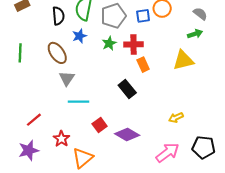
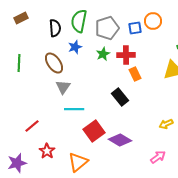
red square: (100, 125) -> (94, 131), size x1.5
red star: (61, 139) -> (47, 151), moved
purple star: (29, 150) -> (17, 163), moved
pink arrow: (167, 153) -> (158, 157), size x0.7

